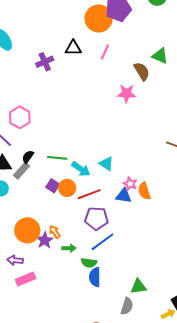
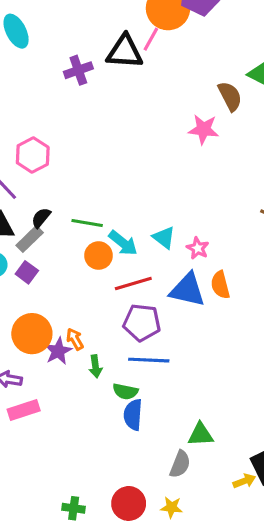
black triangle: (73, 48) -> (125, 52), size x1.4
pink line: (105, 52) -> (151, 39), moved
pink star: (130, 184) -> (198, 248), moved
purple square: (53, 186) -> (27, 272), moved
orange circle: (67, 188) -> (99, 256), moved
blue triangle: (124, 196) -> (187, 290), size x1.4
blue line: (102, 242) -> (149, 360), turned 35
green arrow: (69, 248) -> (95, 366), turned 80

